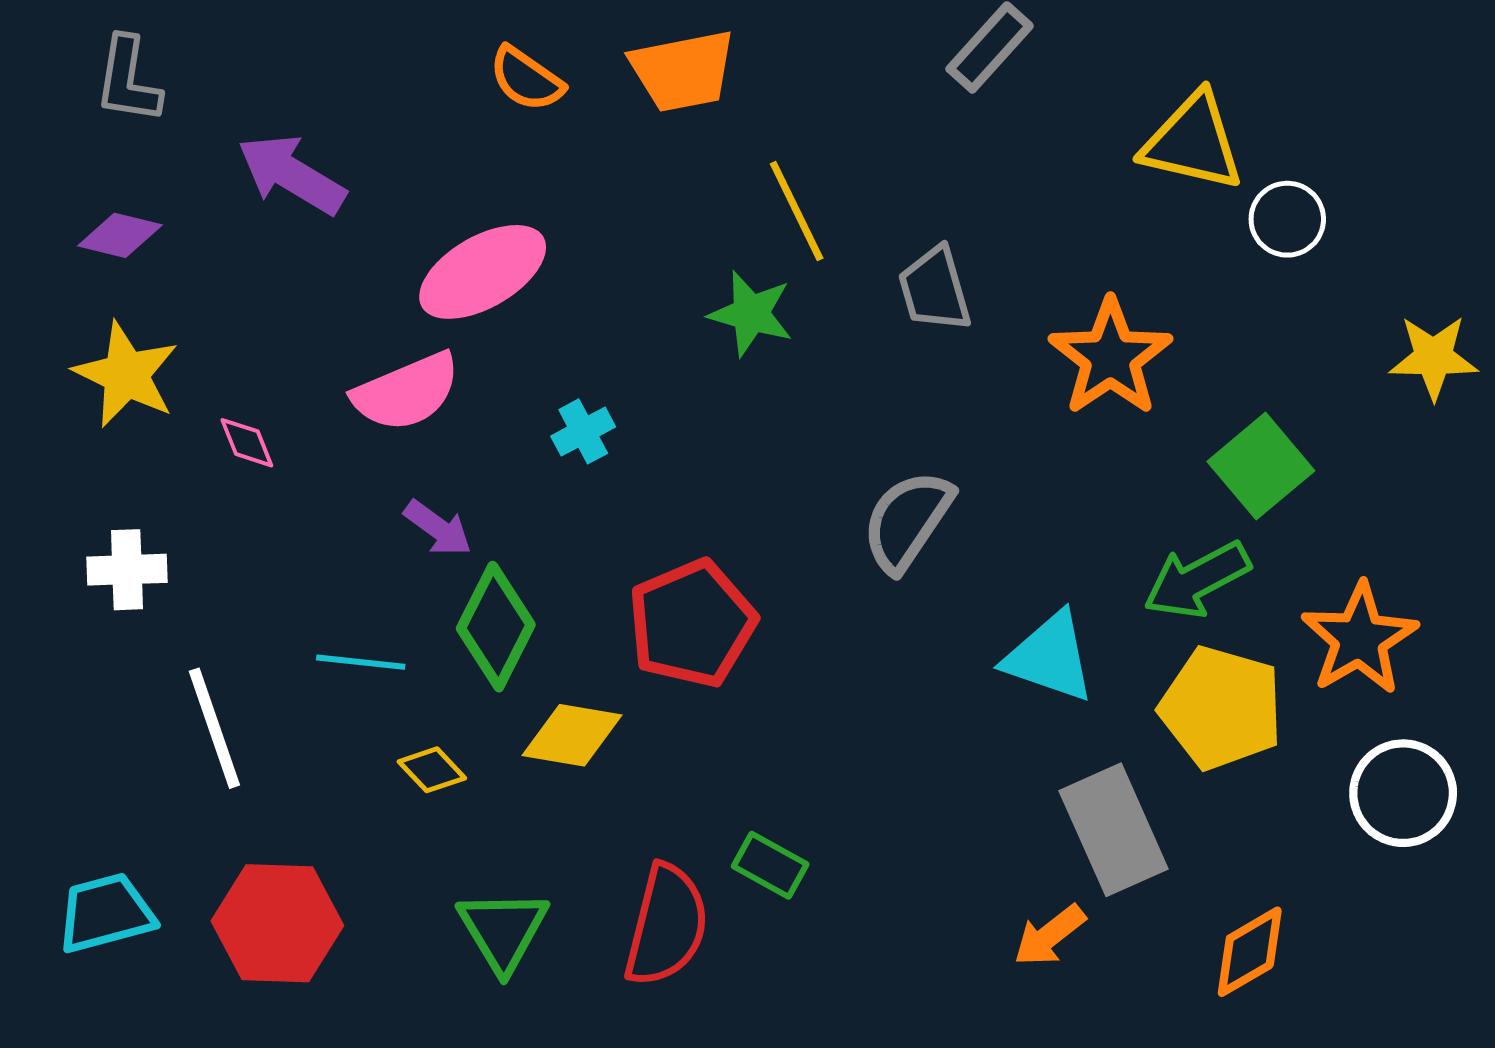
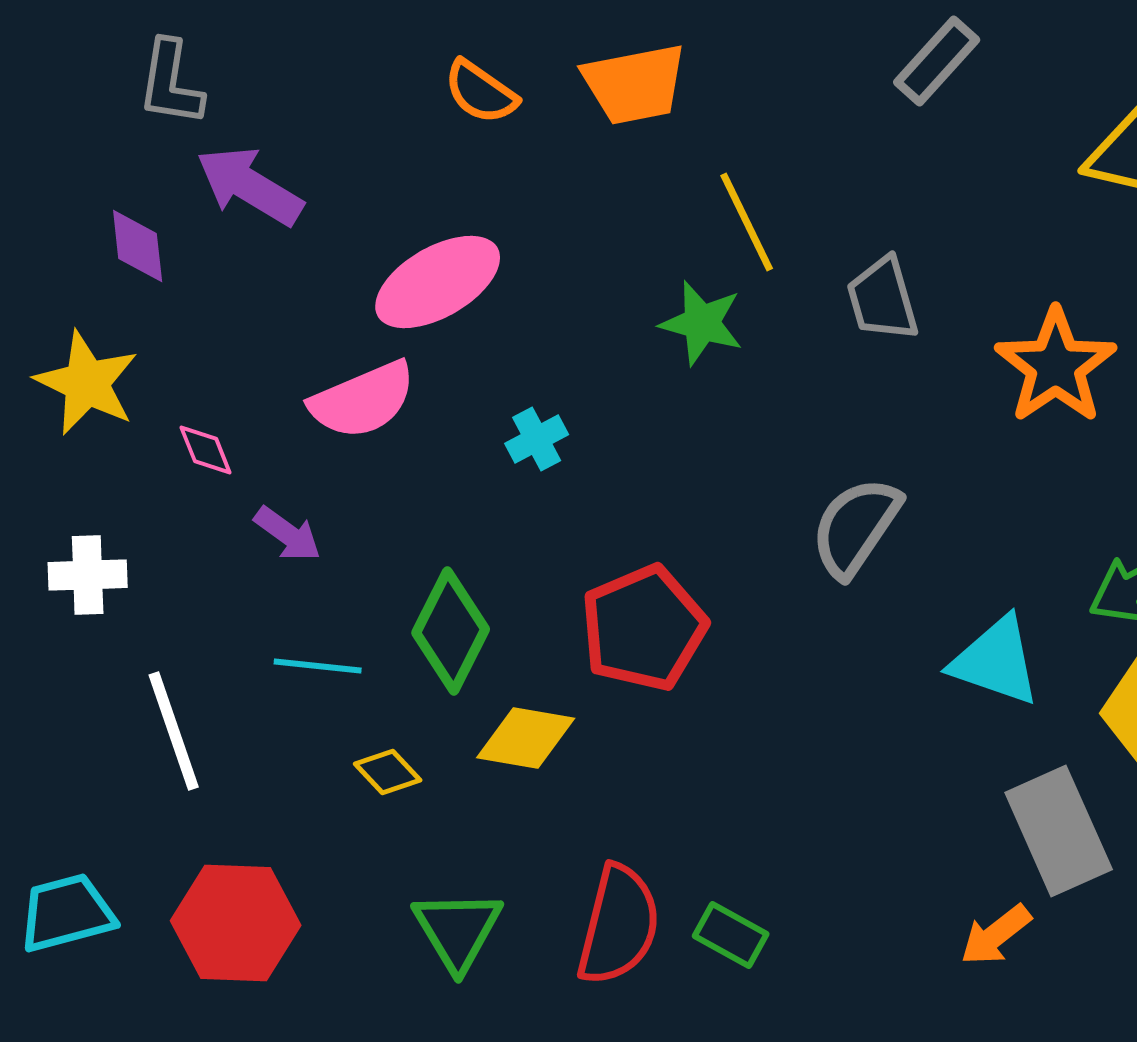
gray L-shape: (128, 80) -> (171, 83), moved
purple diamond: (120, 235) -> (138, 246), moved, turned 70
purple arrow: (438, 528) -> (288, 534), moved
green rectangle: (770, 865) -> (731, 935), moved

